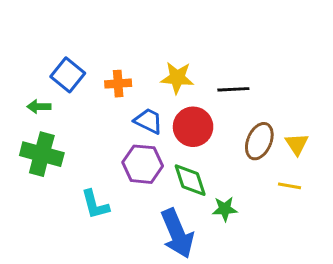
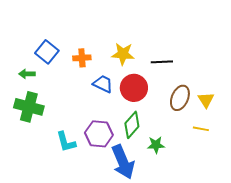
purple hexagon: (143, 164) -> (99, 134), moved
green diamond: (190, 180) -> (132, 125), turned 60

